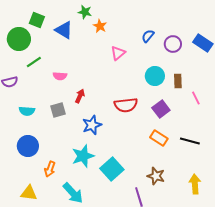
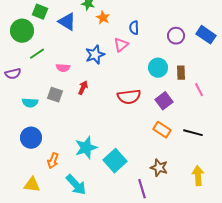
blue semicircle: (148, 36) -> (134, 28), moved, turned -40
gray square: (58, 110) -> (55, 95), moved, turned 35
blue star: (92, 125) -> (95, 55), moved

